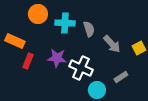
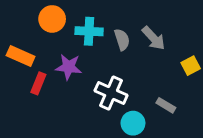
gray arrow: (112, 44) -> (154, 38), moved
purple star: (57, 58) -> (69, 67), moved
gray rectangle: (121, 77) -> (166, 105), turned 64

